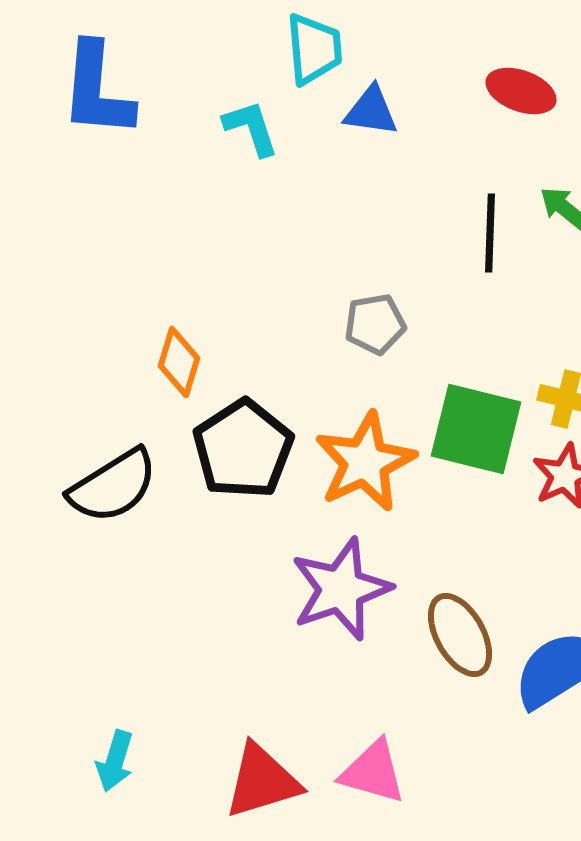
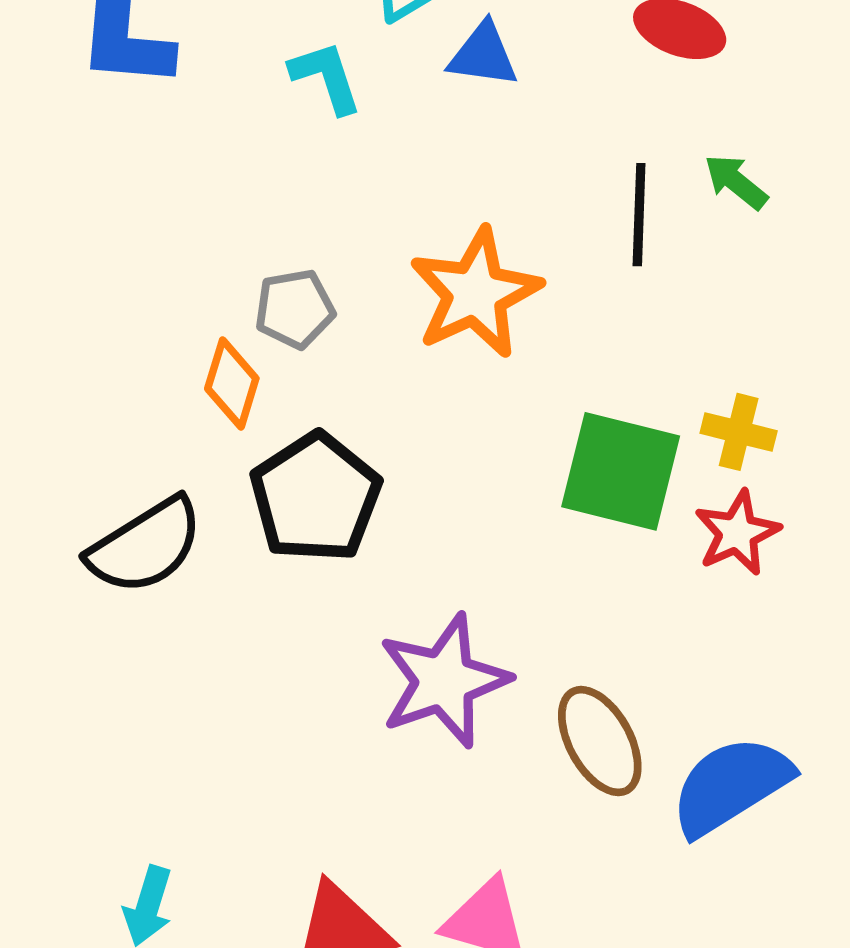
gray pentagon: (375, 324) -> (295, 309), moved
orange star: (365, 462) -> (475, 293), moved

